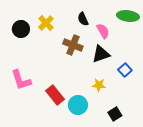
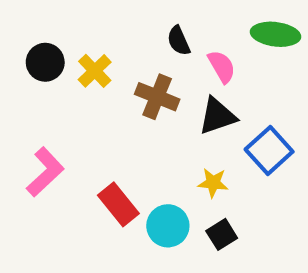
yellow cross: (46, 23) -> (95, 71), moved
blue square: (125, 70) -> (269, 150), size x1.5
pink L-shape: (21, 80) -> (45, 172), turned -115
black square: (115, 114) -> (222, 234), moved

